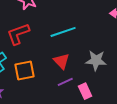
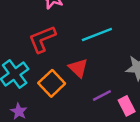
red triangle: (61, 61) -> (78, 68), moved
orange square: (25, 70) -> (52, 83), turned -30

